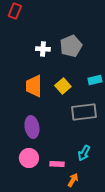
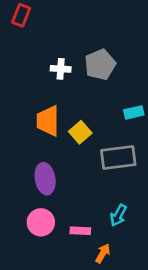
yellow square: (63, 86) -> (80, 132), moved

